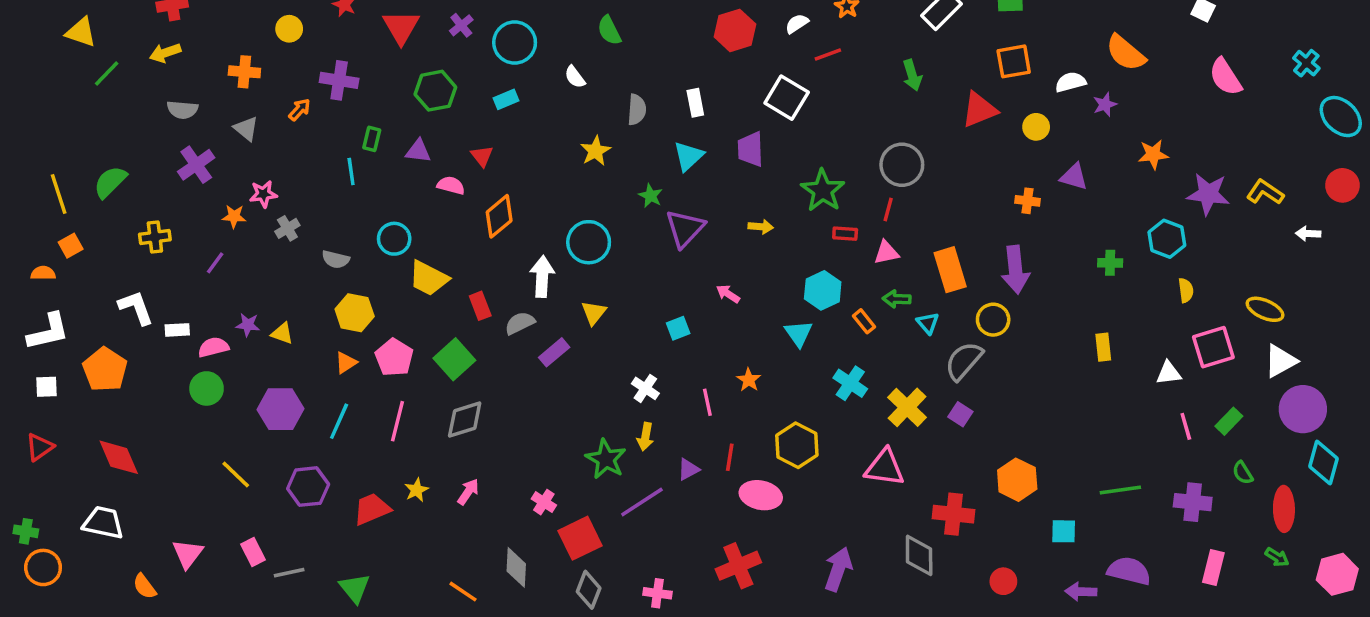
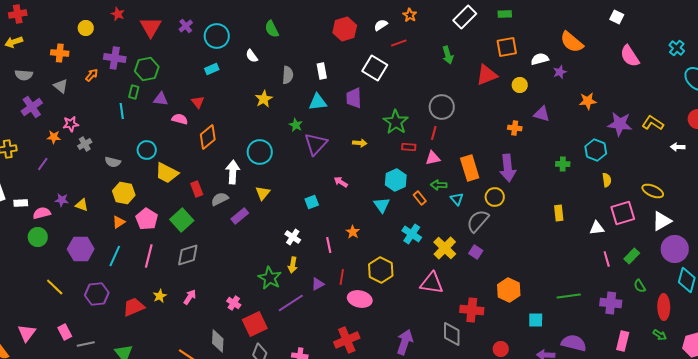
green hexagon: (435, 91) -> (147, 69), moved
cyan triangle: (688, 156) -> (318, 102), turned 36

